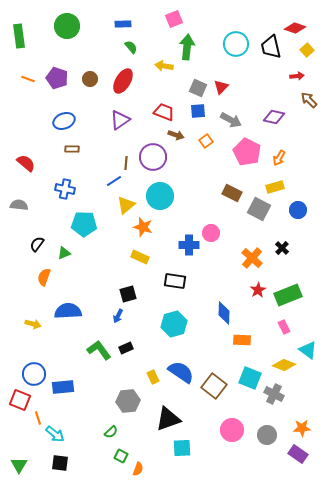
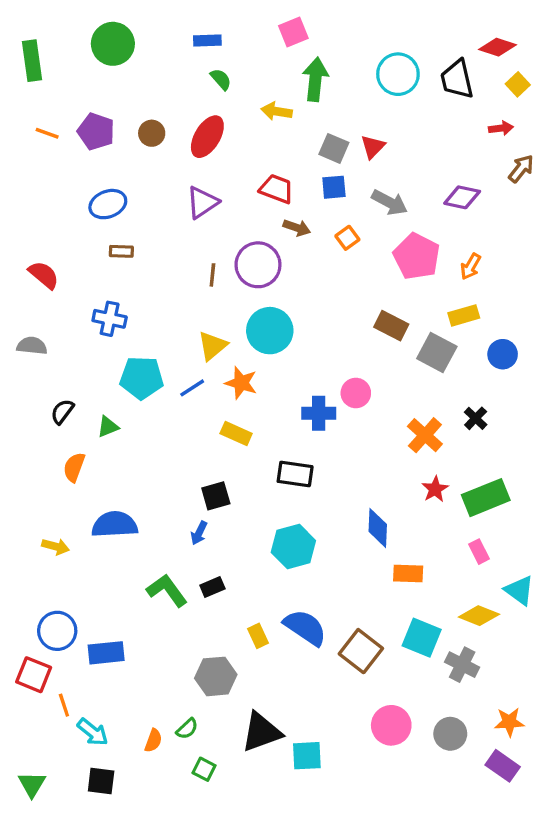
brown arrow: (309, 100) -> (521, 169), turned 84
blue line: (114, 181) -> (192, 388), moved
black triangle: (168, 419) -> (261, 732), moved
orange semicircle: (138, 469) -> (153, 741), moved

